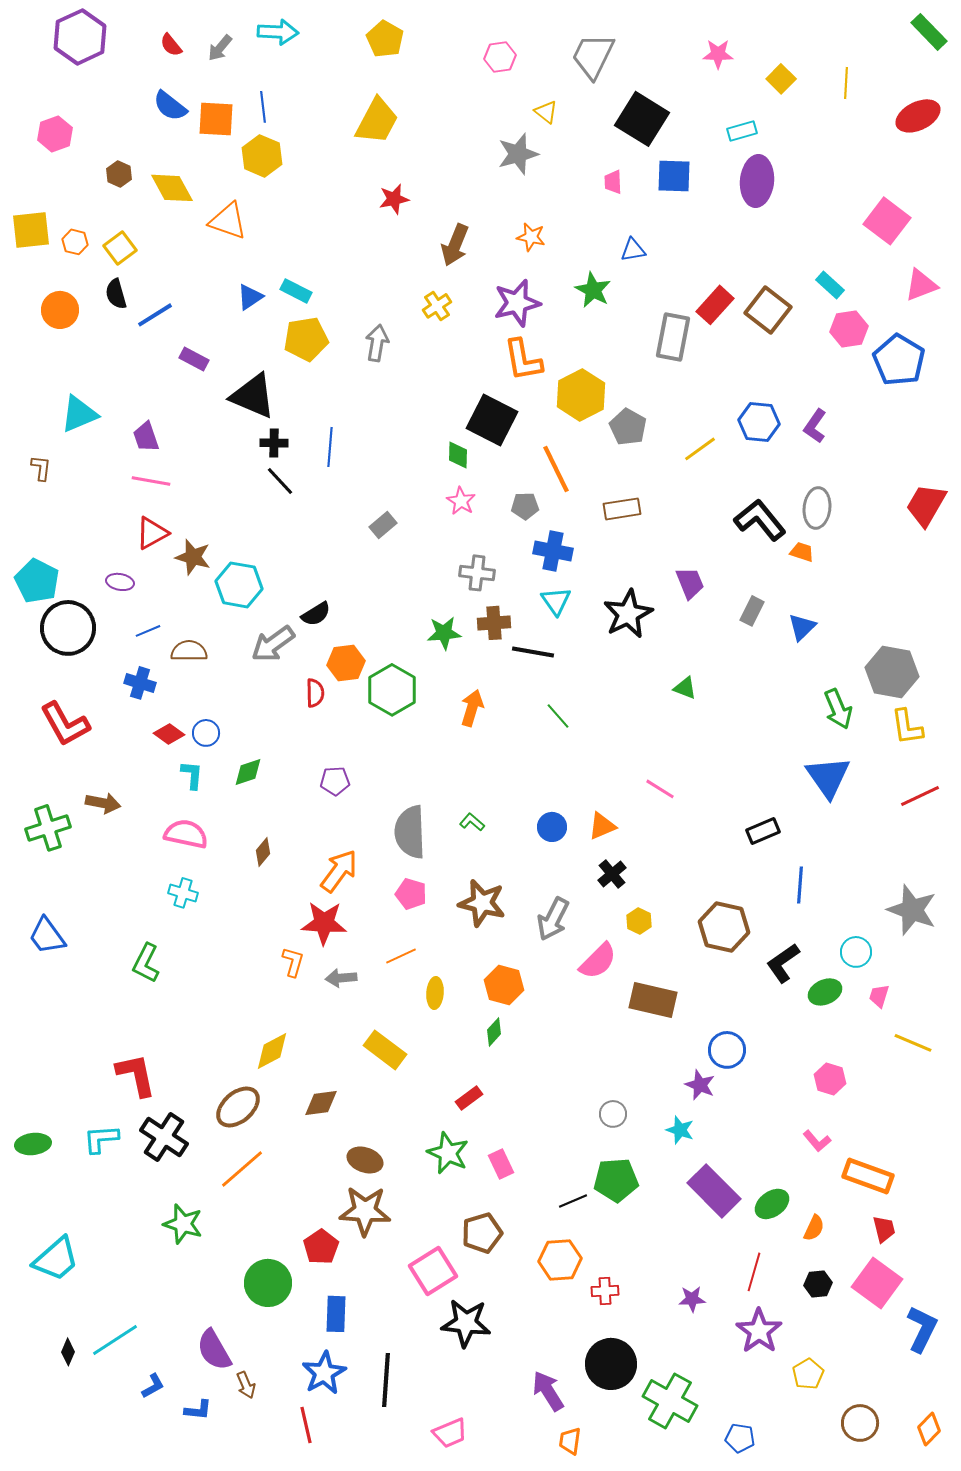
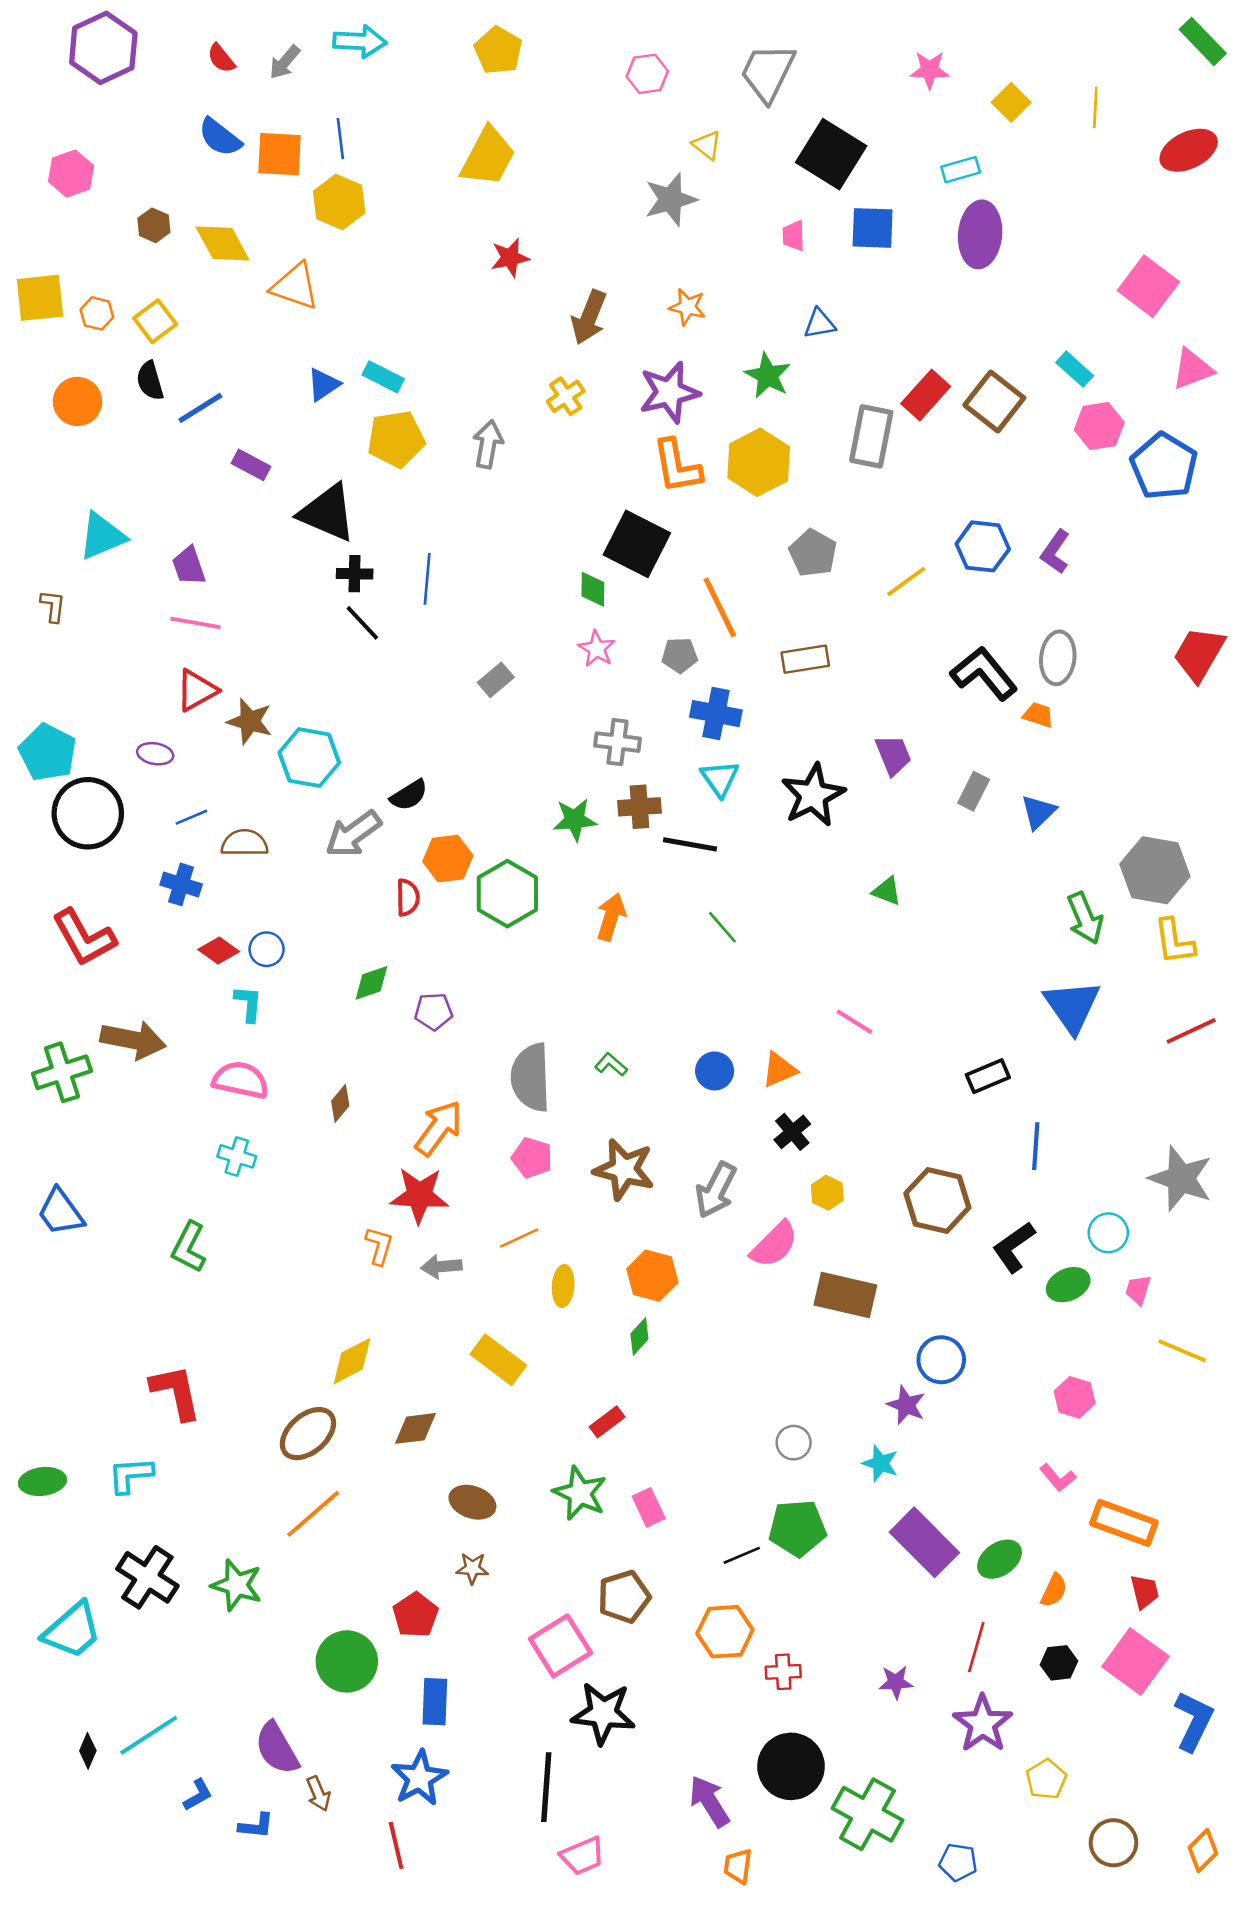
yellow hexagon: (581, 395) -> (759, 462), moved
green diamond: (248, 772) -> (371, 983), moved
brown arrow: (103, 803) -> (133, 1040), size x1.4
black cross: (164, 1137) -> (147, 1577), moved
brown star: (365, 1211) -> (472, 1568), size x0.5
black line: (386, 1380) -> (546, 1787), moved

